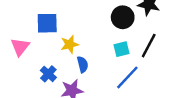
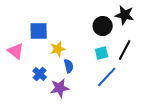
pink triangle: (20, 47) -> (16, 51), turned -30

